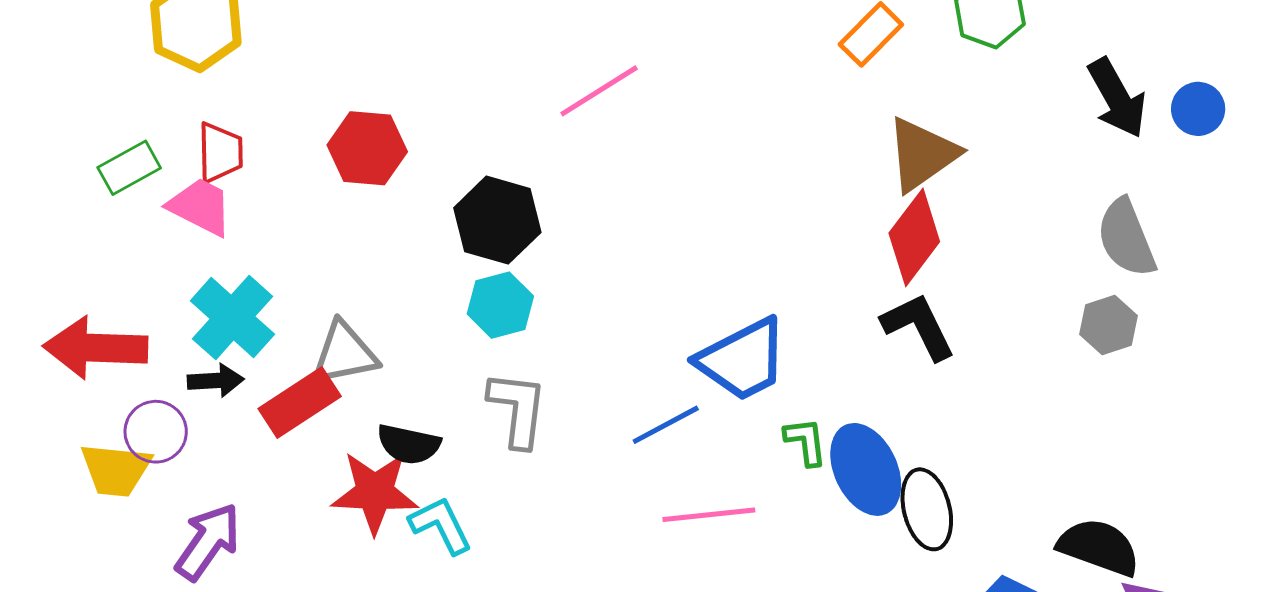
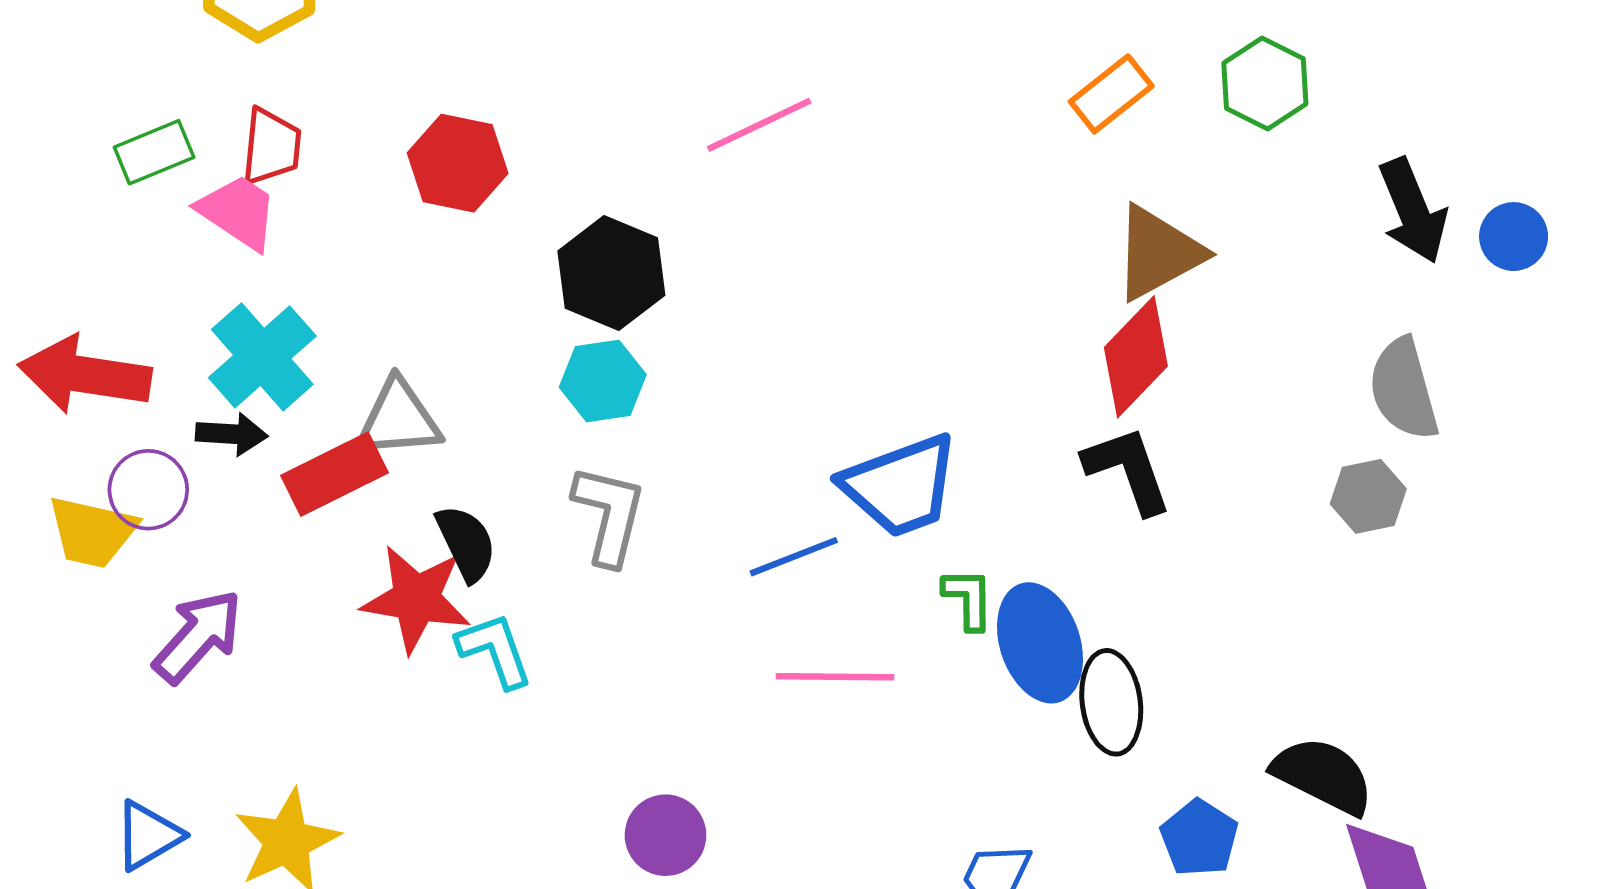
black semicircle: (409, 444) -> (466, 543), turned -134

